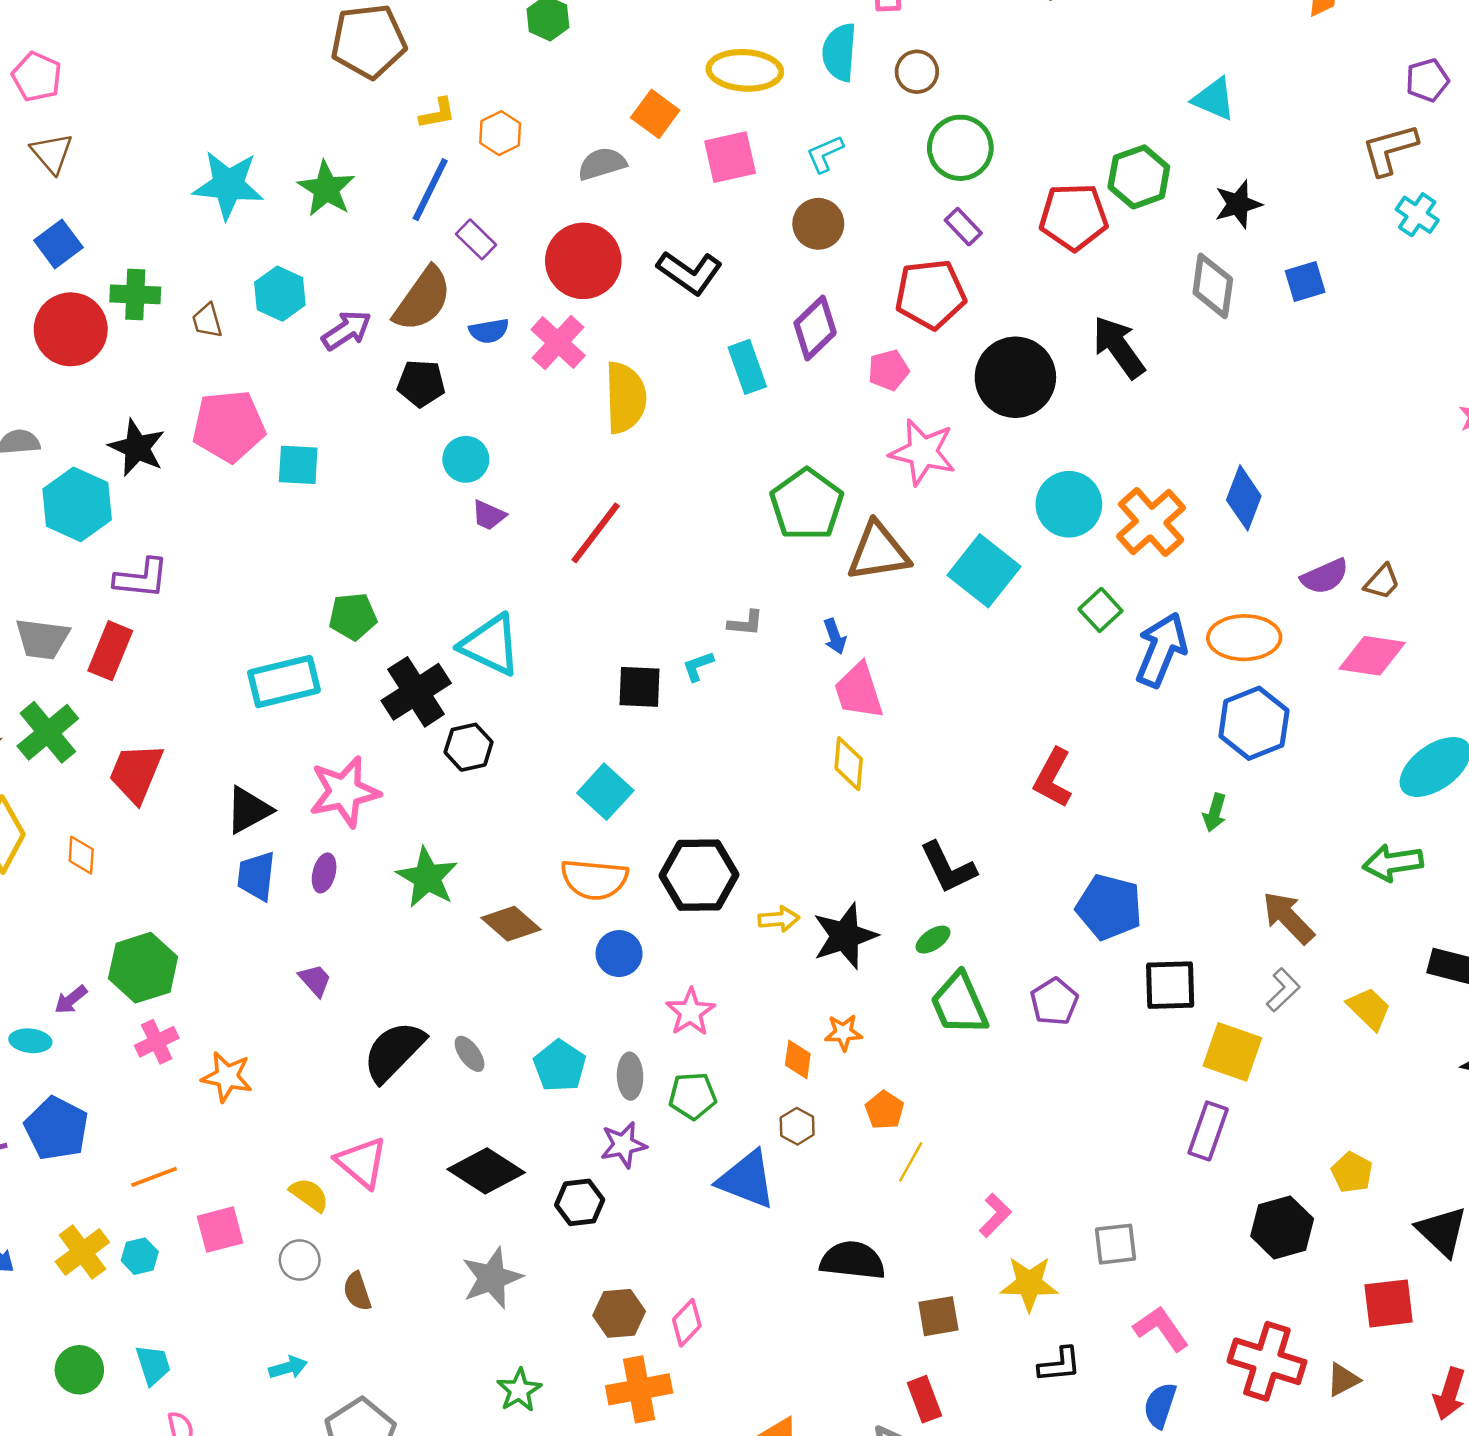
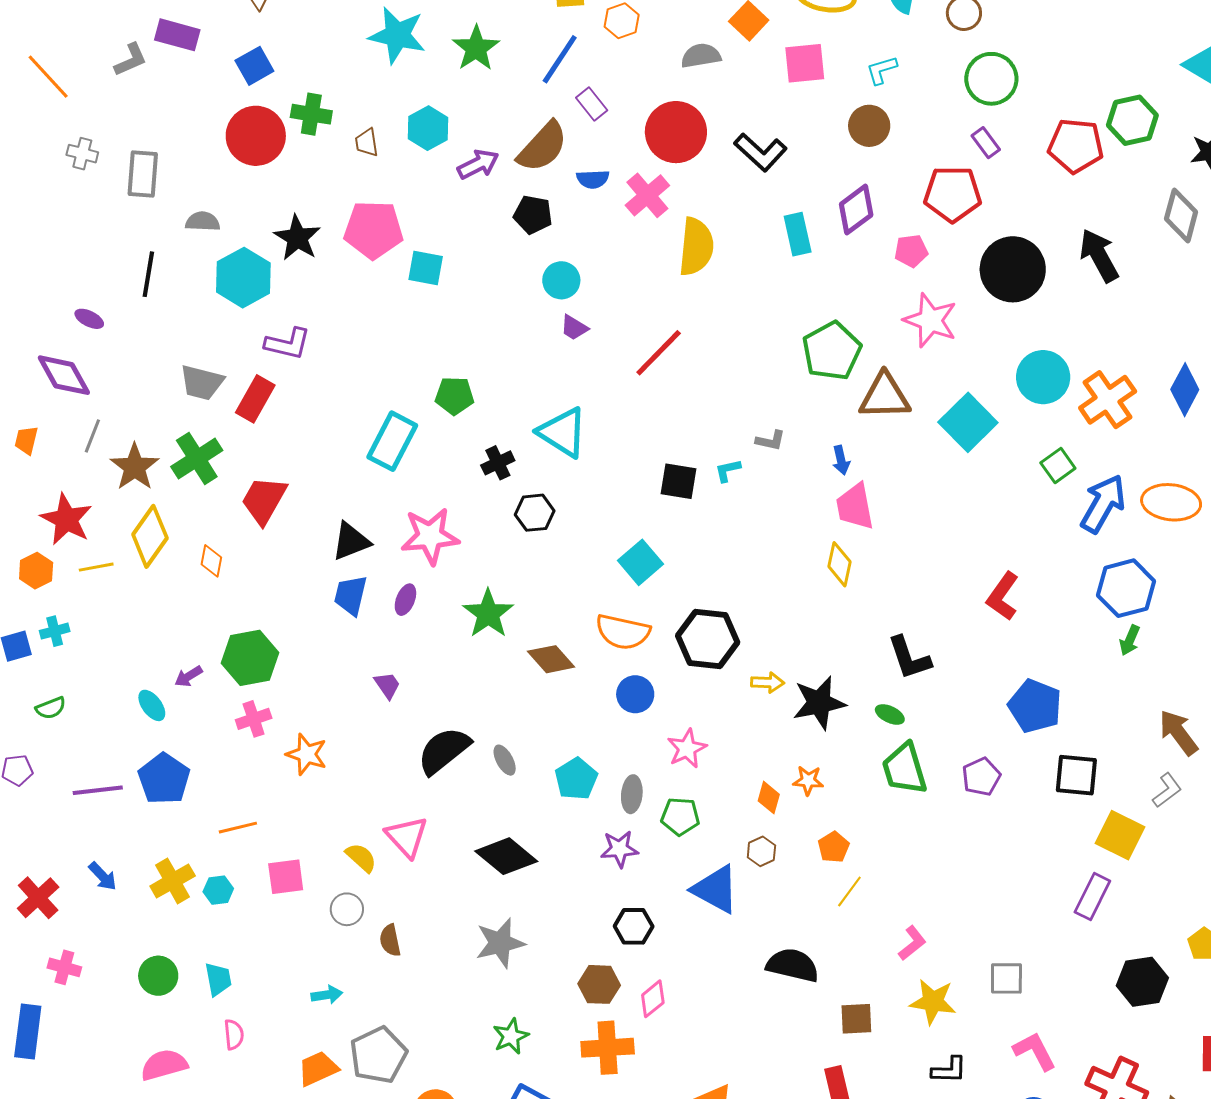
cyan rectangle: (284, 682) -> (392, 441), turned -56
black cross: (416, 692) -> (498, 463), size x0.6
blue hexagon: (1254, 723) -> (1126, 588), moved
green ellipse: (933, 940) -> (890, 714), turned 52
cyan ellipse: (30, 1041) -> (152, 705), turned 40
black hexagon: (580, 1202) -> (634, 926), moved

